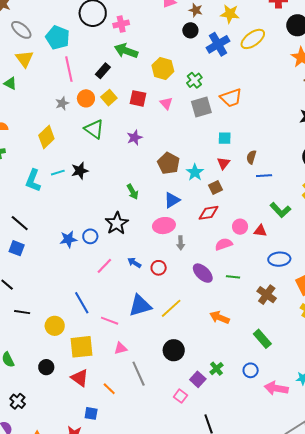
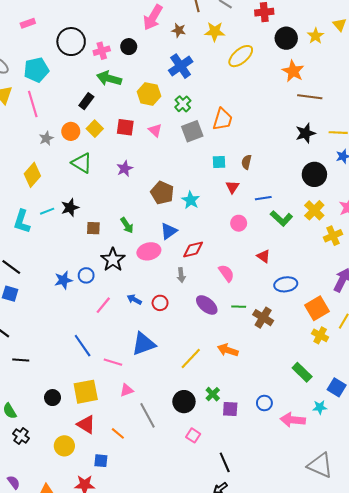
black circle: (190, 30) -> (129, 47), moved
cyan pentagon: (58, 37) -> (36, 70), turned -30
blue cross: (218, 44) -> (181, 66), moved
pink line: (69, 69) -> (33, 104), moved
orange trapezoid: (231, 98) -> (223, 119), turned -50
brown semicircle: (251, 157) -> (246, 162), moved
red triangle: (224, 163) -> (232, 187), moved
brown square: (215, 188) -> (93, 228), moved, turned 32
green L-shape: (280, 210) -> (281, 218), moved
red diamond: (208, 213) -> (193, 250), moved
pink ellipse: (164, 226) -> (149, 251), moved
pink circle: (240, 227) -> (239, 223), moved
red triangle: (260, 231) -> (264, 256), turned 32
pink semicircle: (224, 244) -> (226, 273), turned 78
brown cross: (267, 295) -> (263, 318), moved
yellow line: (171, 308) -> (191, 359), moved
yellow circle: (55, 326) -> (64, 446), moved
green rectangle: (262, 339) -> (302, 372), moved
black circle: (174, 350) -> (184, 402), moved
black circle: (46, 367) -> (53, 398), moved
green cross: (216, 369) -> (213, 394), moved
purple square: (198, 379) -> (230, 409), moved, turned -35
black cross: (18, 401) -> (21, 436), moved

